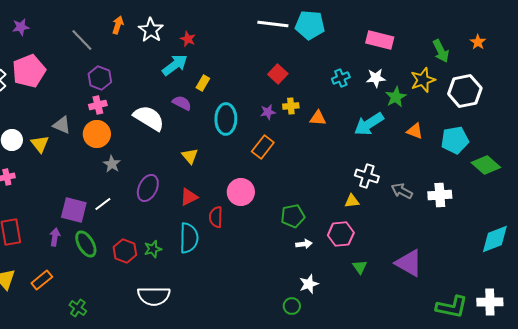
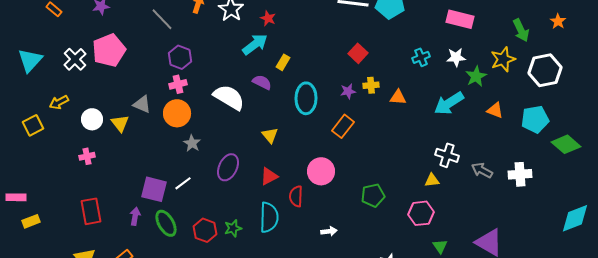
white arrow: (304, 244) -> (329, 231), moved

